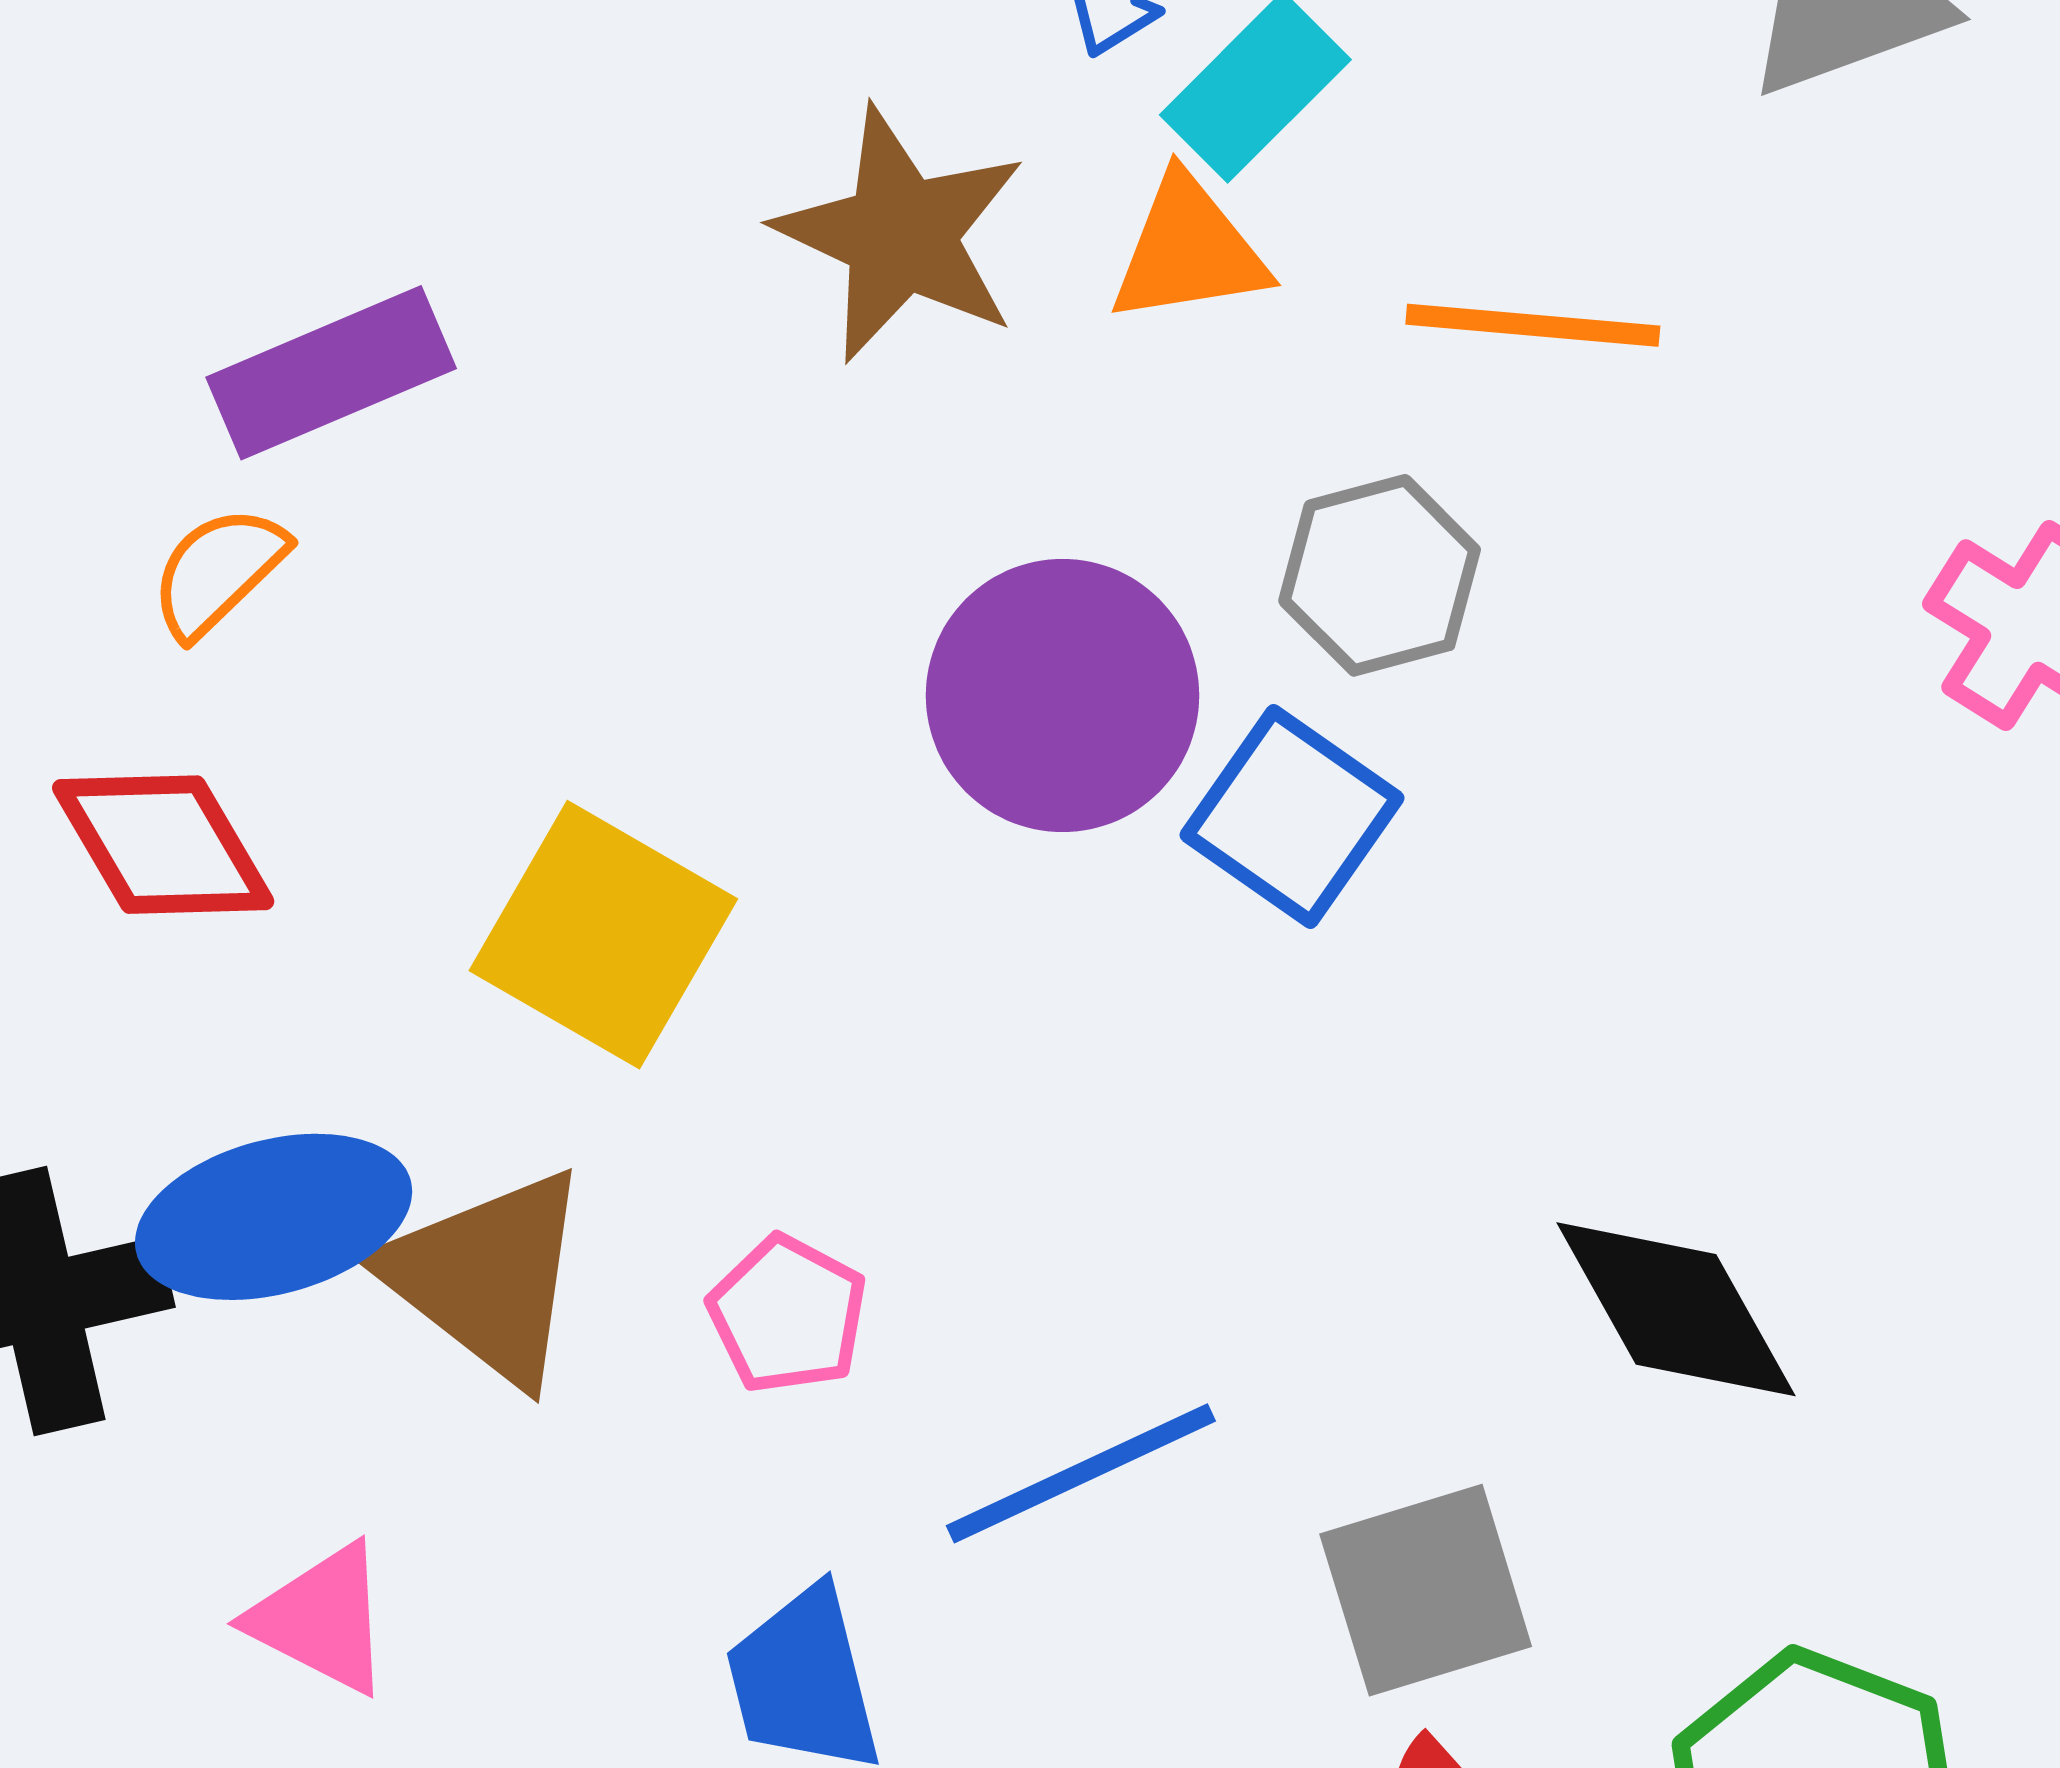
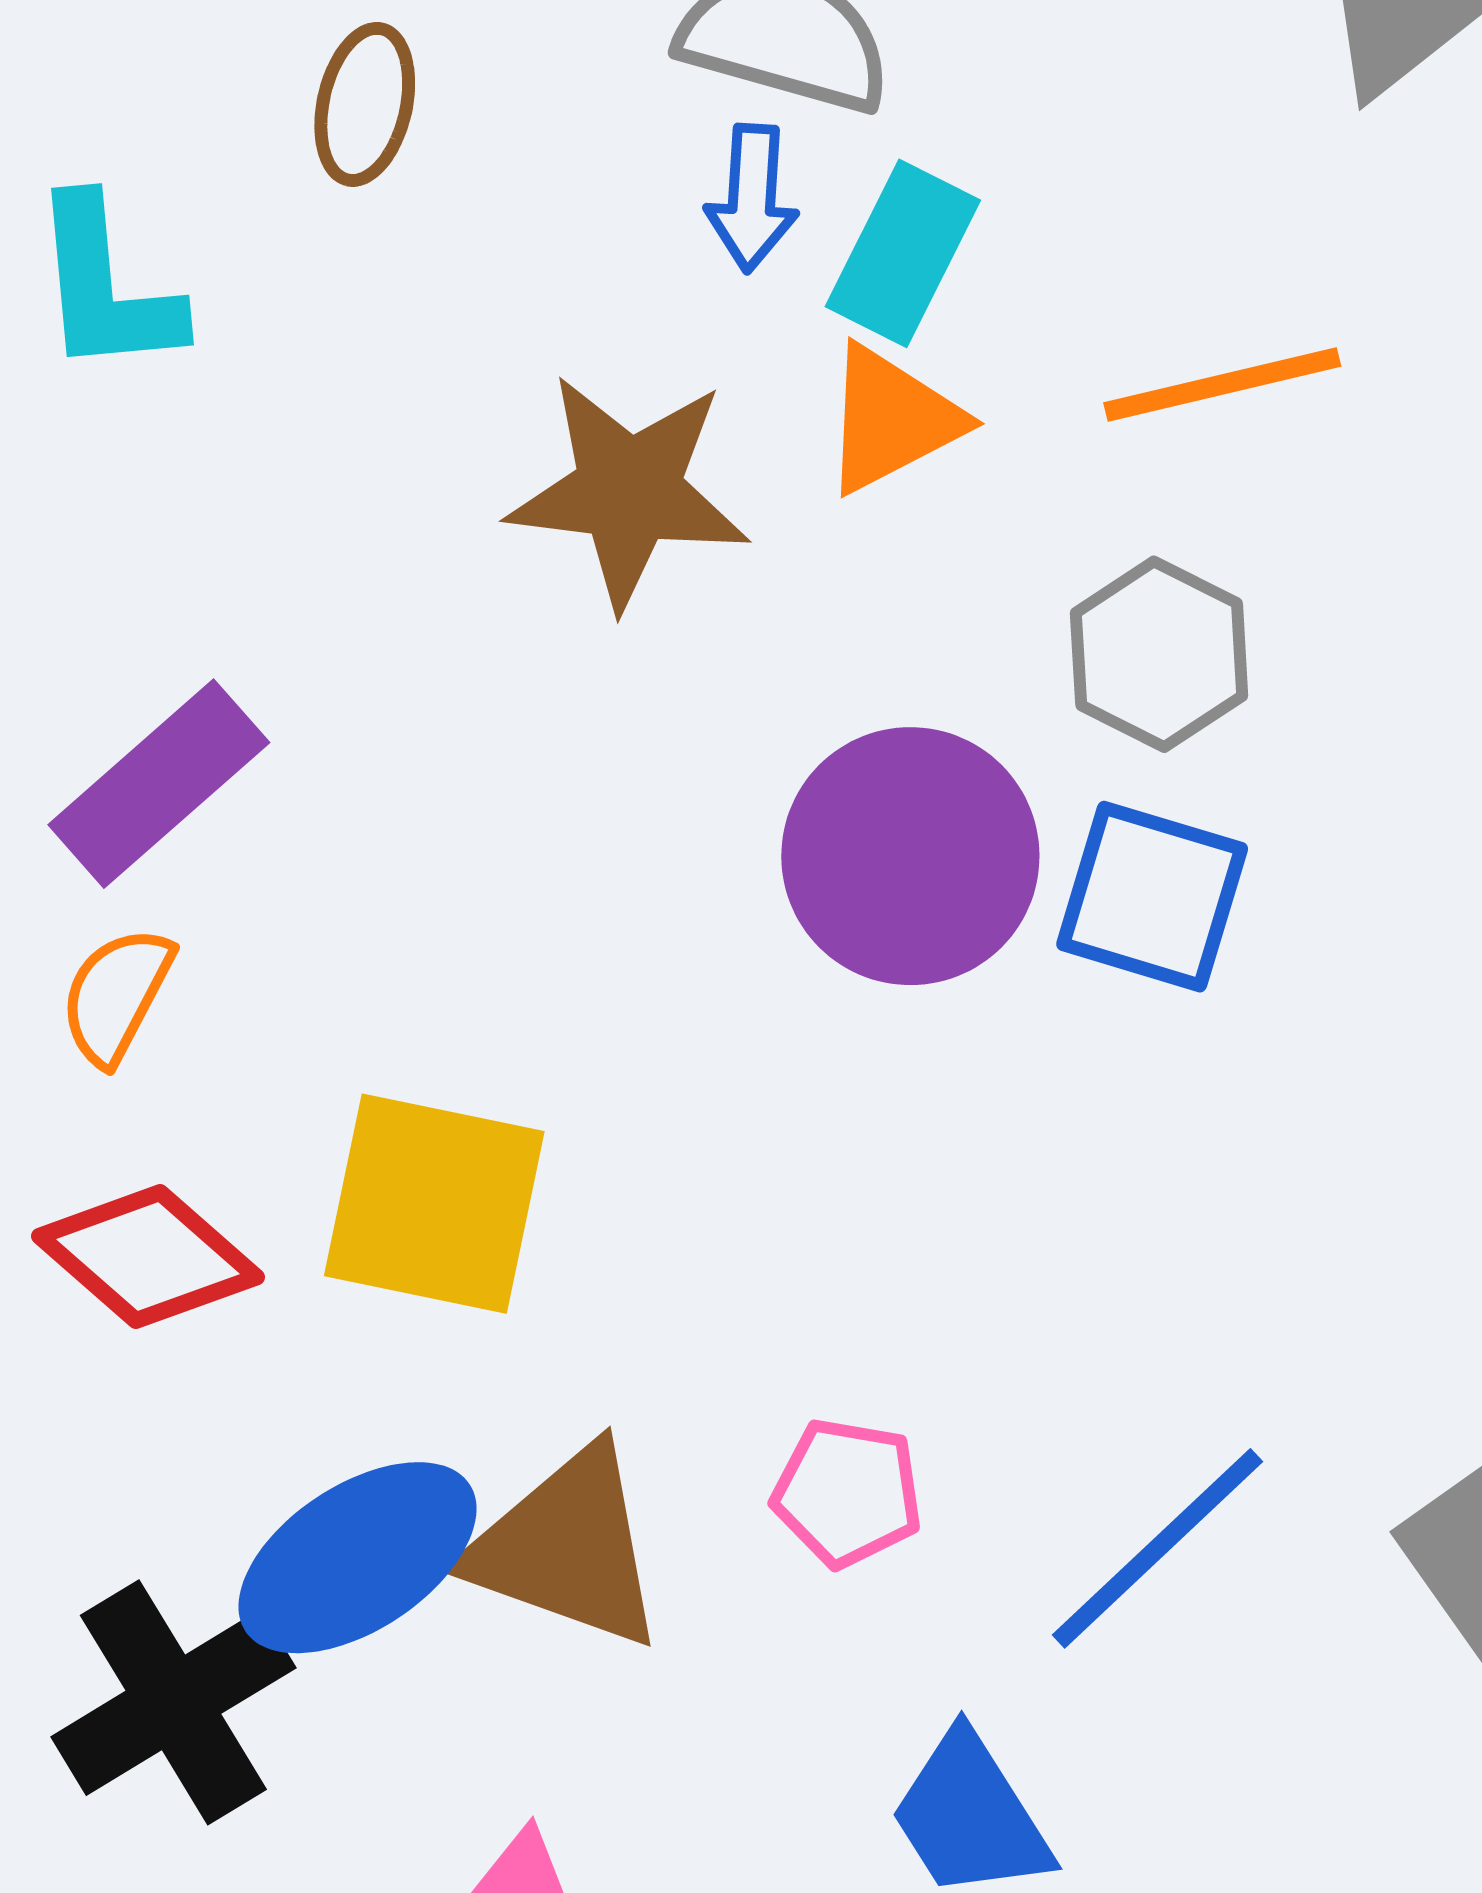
yellow square: (603, 935) -> (434, 1204), moved

